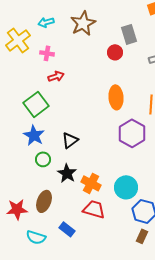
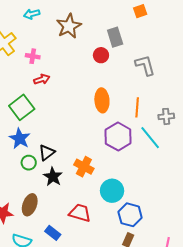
cyan arrow: (46, 22) -> (32, 14), moved
black triangle: (70, 140) -> (47, 153), moved
orange cross: (91, 183) -> (84, 167), moved

